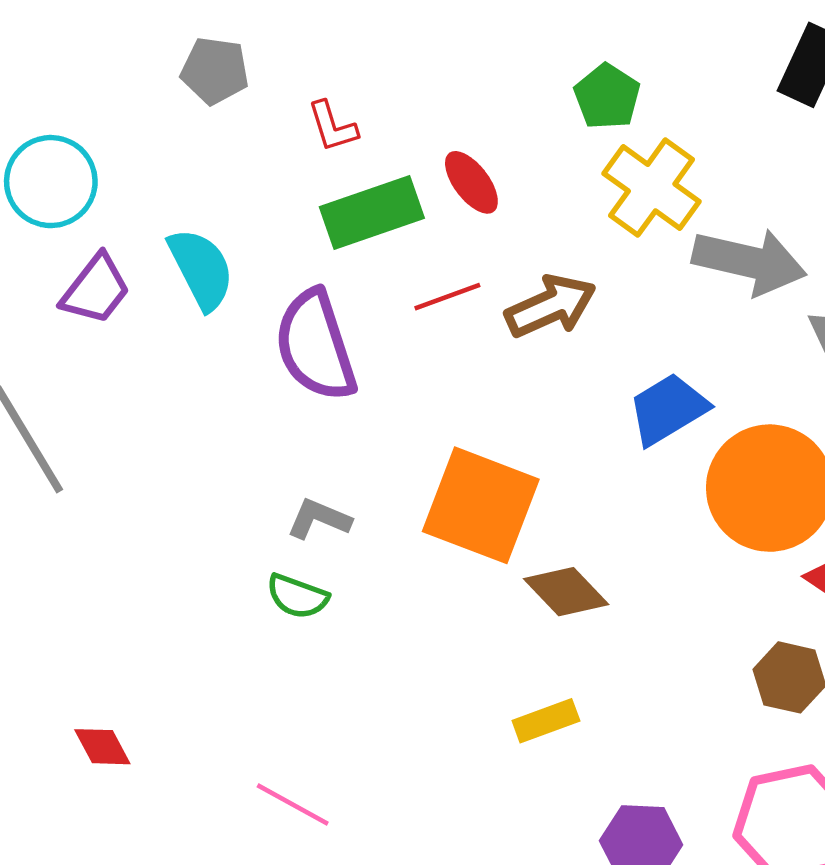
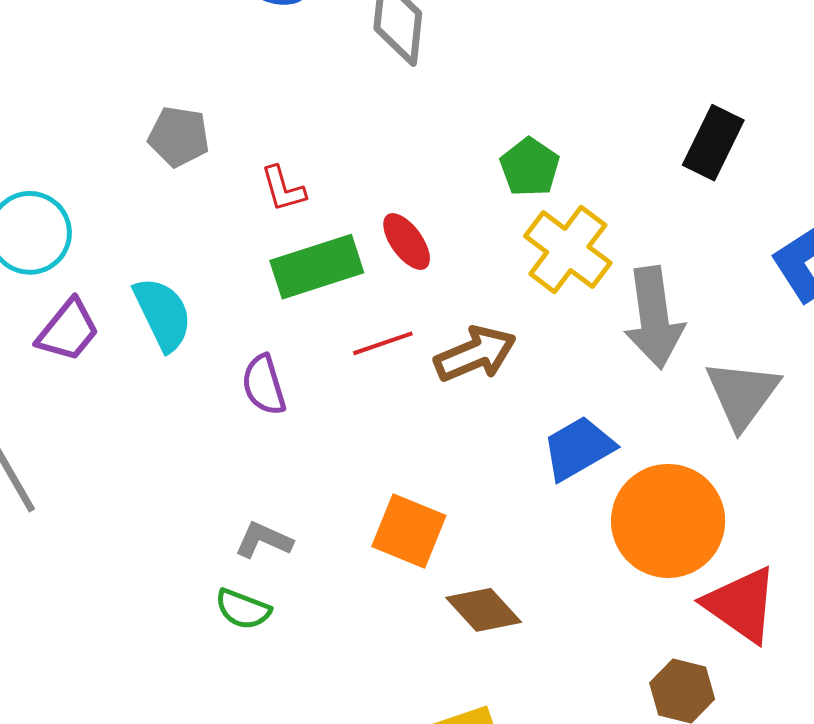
gray arrow: (749, 262) -> (654, 318), turned 68
purple semicircle: (315, 346) -> (264, 385), size x0.6
orange square: (481, 505) -> (409, 531), size x0.7

